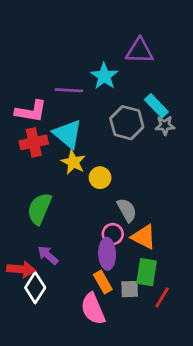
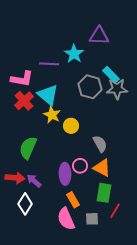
gray star: (165, 125) -> (117, 89), size x1.5
red cross: (34, 142) -> (24, 101), turned -30
gray semicircle: (127, 210) -> (100, 144), moved
purple ellipse: (107, 254) -> (65, 174), moved
red arrow: (21, 269) -> (15, 178), moved
gray square: (130, 289) -> (92, 219), moved

